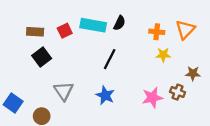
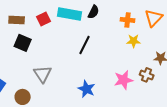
black square: (42, 57) -> (23, 43), turned -30
blue star: (105, 95) -> (87, 89), moved

